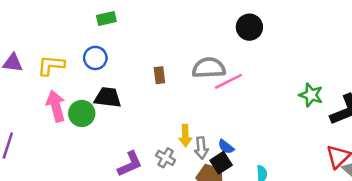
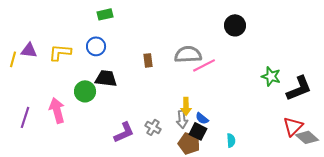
black circle: (249, 27) -> (235, 25), moved
pink arrow: (56, 106) -> (57, 110), moved
yellow arrow: (185, 136) -> (186, 106), moved
black square: (221, 163) -> (198, 131), turned -30

